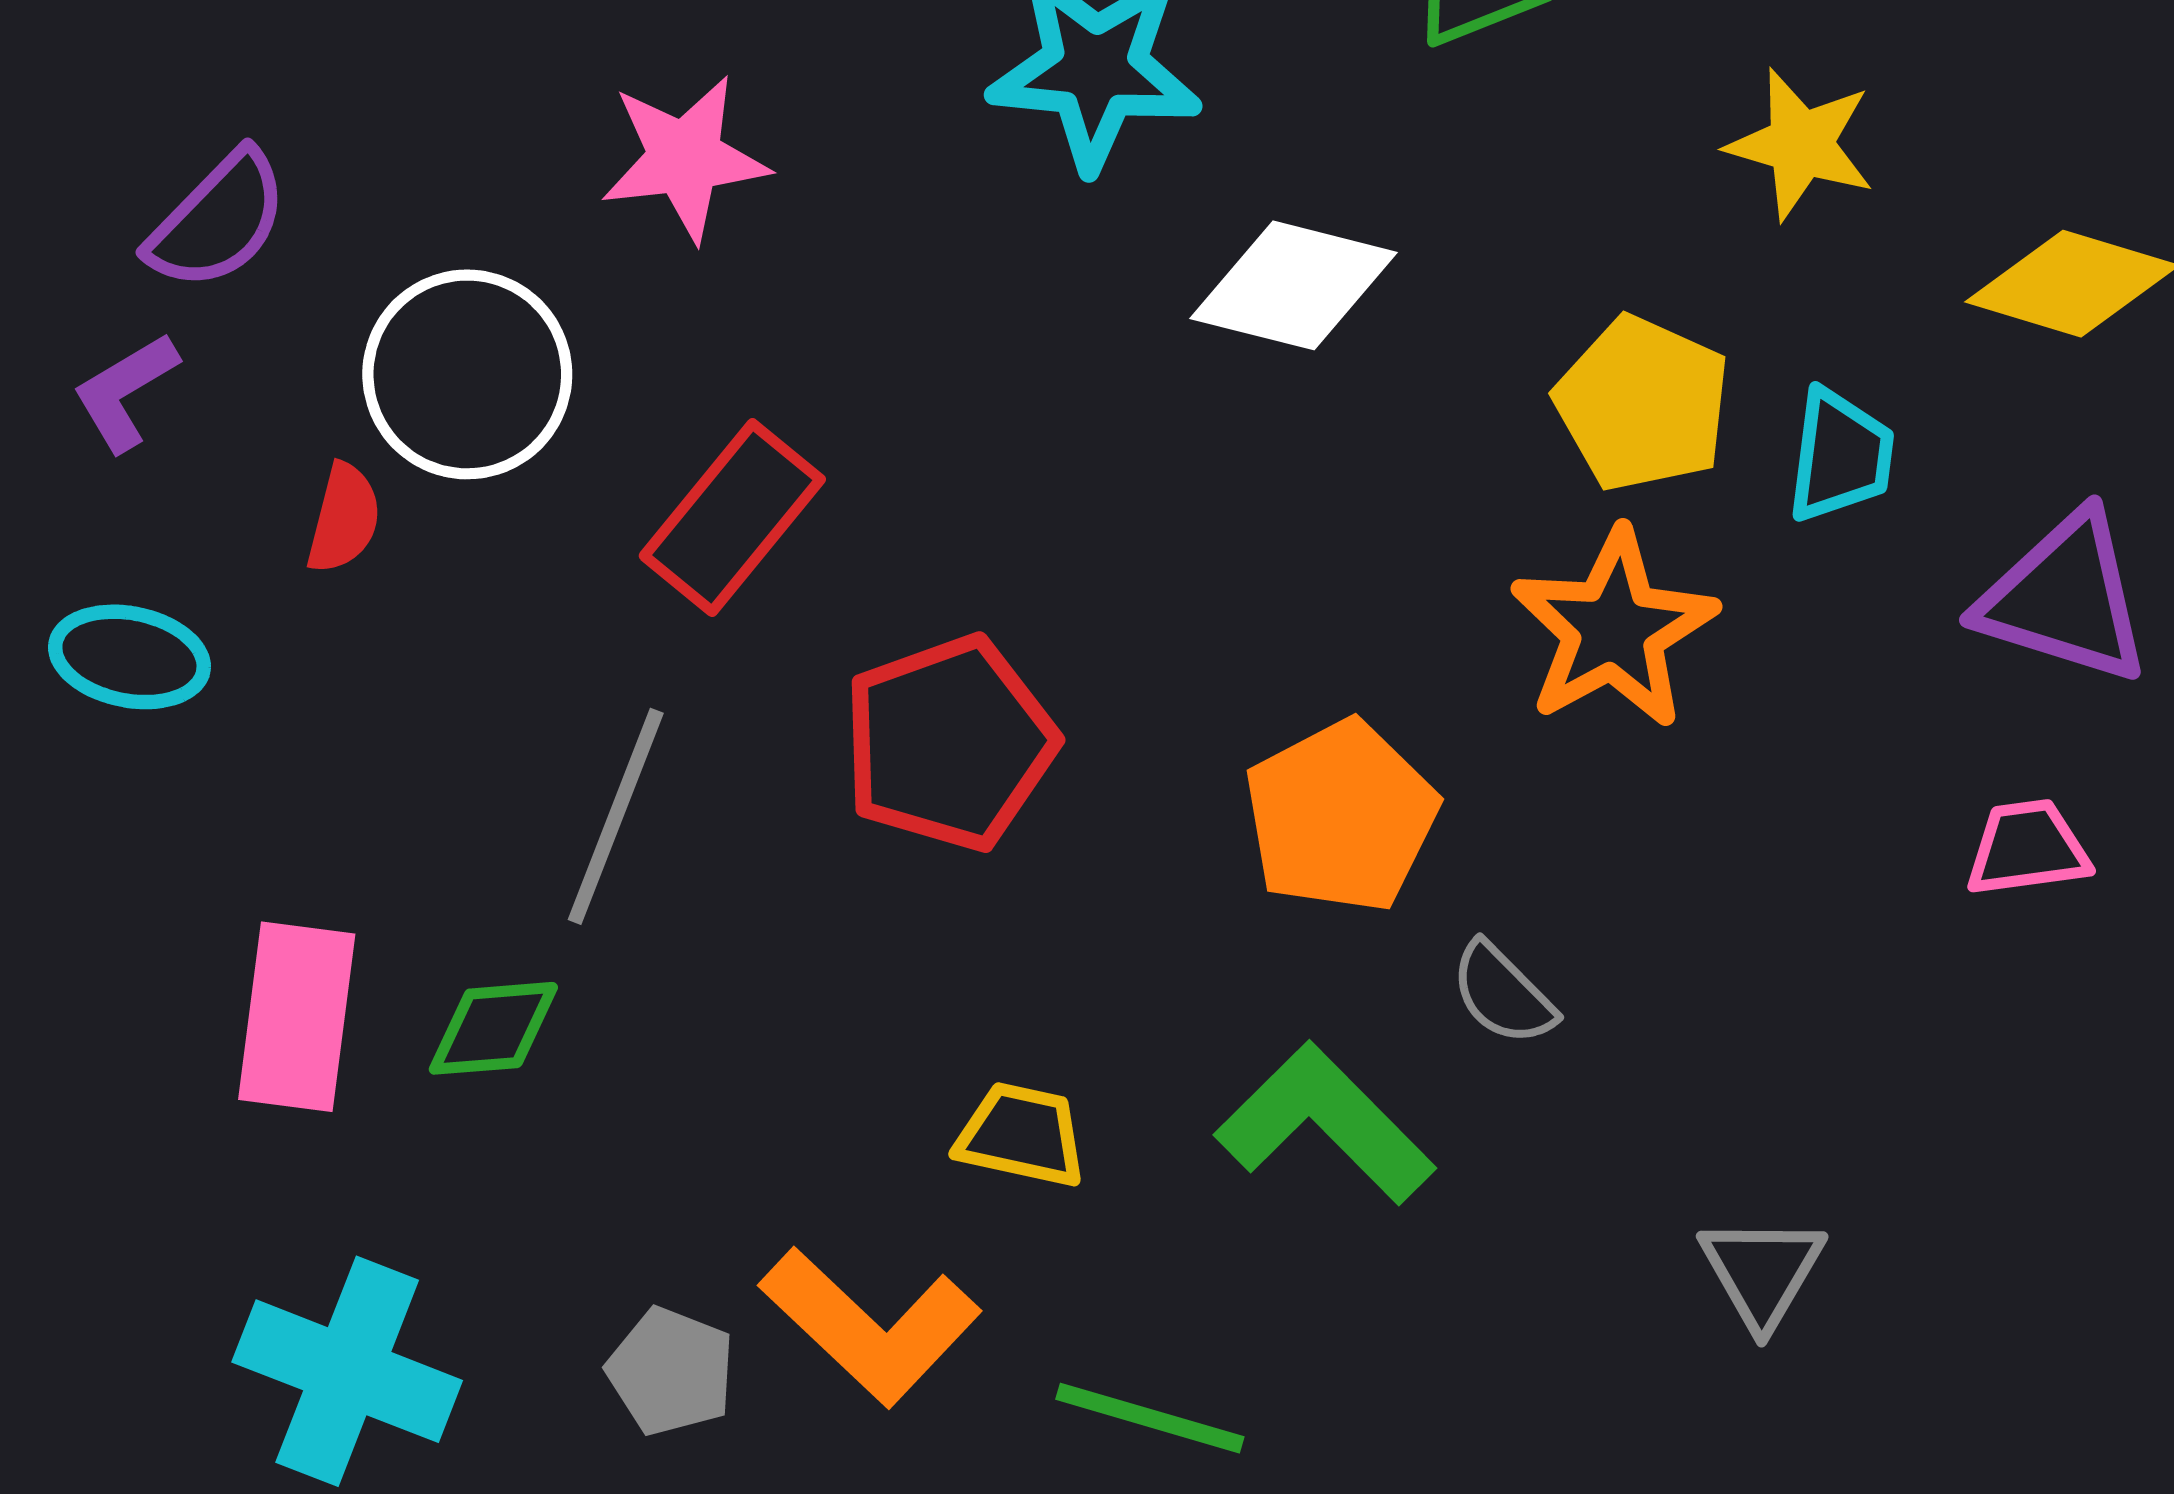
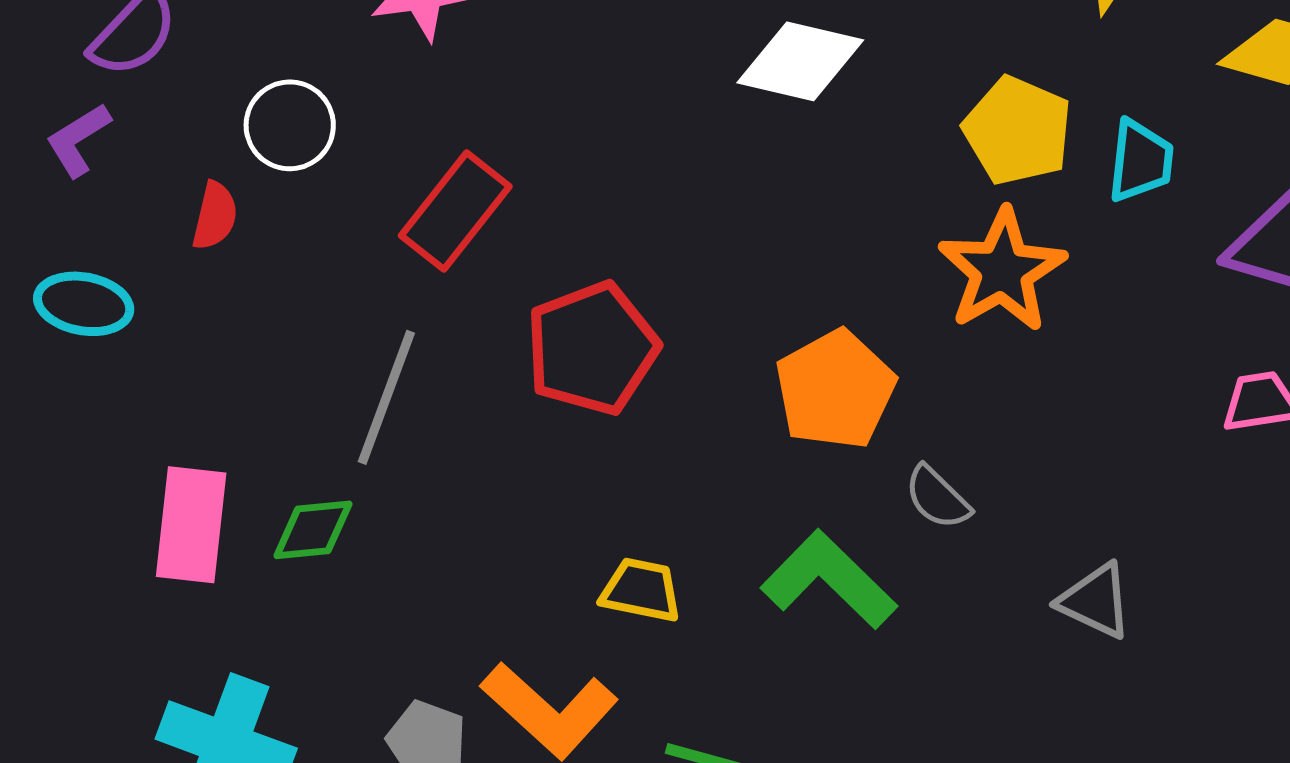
white circle: (467, 374) -> (290, 125), size x0.7
gray triangle: (1762, 1272) -> (1095, 601), moved, turned -34

